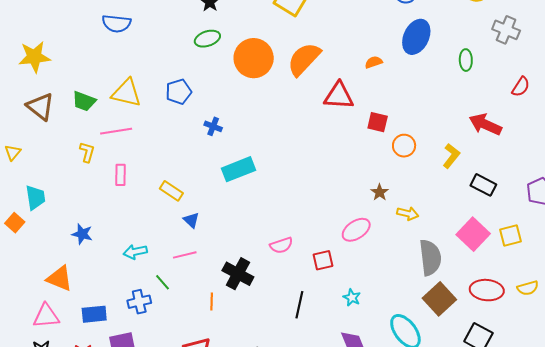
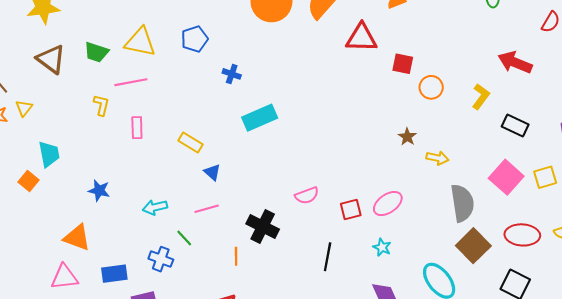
pink ellipse: (356, 230) -> (388, 203), moved
blue cross: (139, 302) -> (161, 259), turned 35

